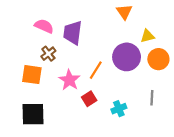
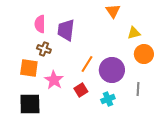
pink semicircle: (44, 26) -> (40, 24), turned -114
brown cross: (48, 54) -> (44, 49), turned -32
purple circle: (127, 57) -> (112, 70), moved
pink star: (69, 80) -> (54, 80), moved

